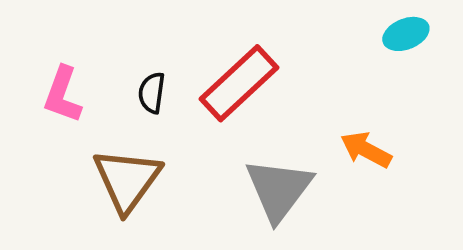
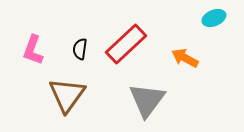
orange arrow: (366, 150) -> (185, 58), moved

